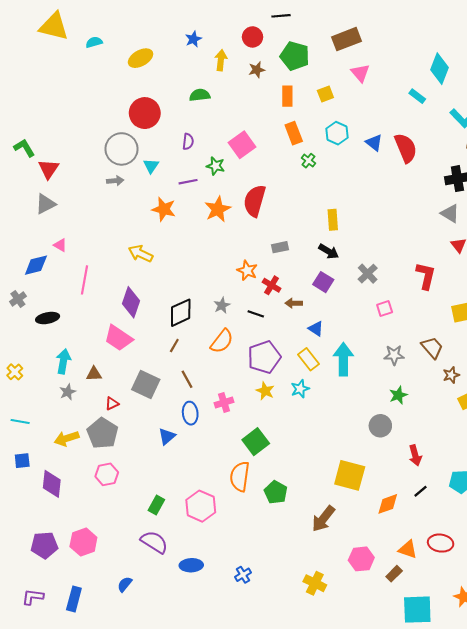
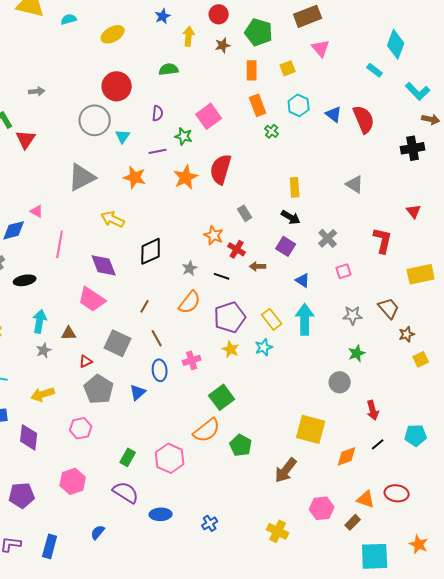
gray arrow: (115, 181) -> (37, 91), moved
gray triangle: (45, 204) -> (82, 177), moved, size x1.4
gray triangle: (450, 213) -> (355, 184), moved
gray rectangle: (280, 247) -> (245, 213), turned 70
purple diamond: (131, 302) -> (104, 265), turned -40
black diamond: (181, 313) -> (151, 251), moved
blue triangle: (316, 329) -> (303, 280), moved
gray pentagon: (102, 433) -> (99, 389), moved
orange semicircle: (240, 476) -> (207, 430), turned -136
pink hexagon: (83, 542) -> (73, 481), moved

